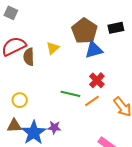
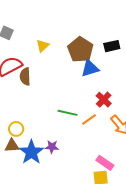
yellow triangle: (53, 48) -> (43, 46), moved
red cross: (97, 80) -> (104, 100), moved
yellow circle: (20, 100) -> (16, 129), moved

